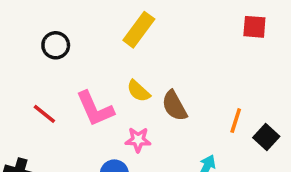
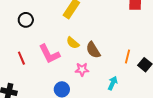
red line: (44, 114) -> (21, 58), turned 32
pink star: (138, 140) -> (82, 69), moved

